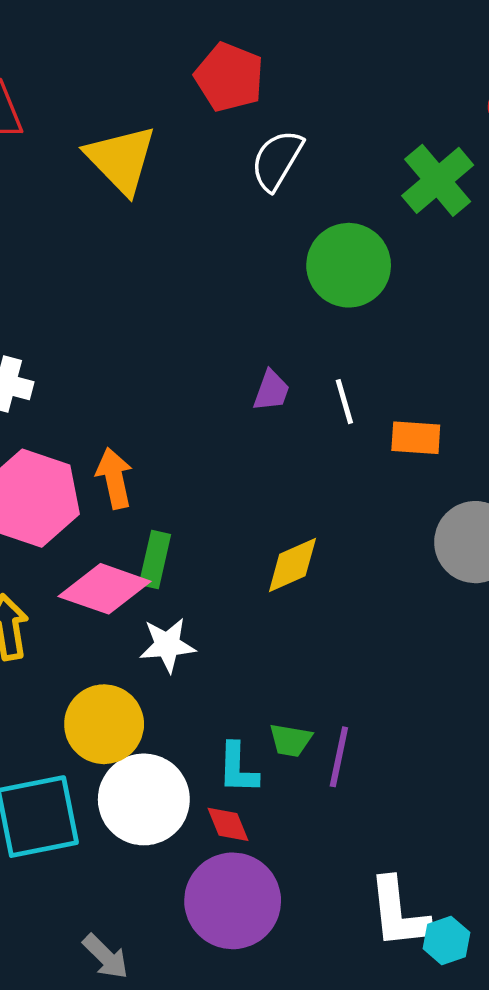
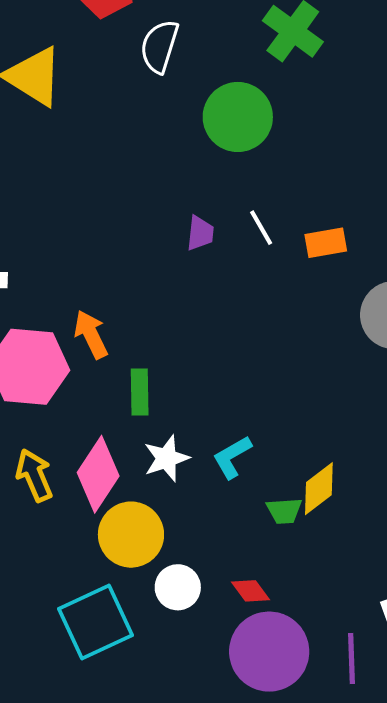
yellow diamond: (292, 565) -> (319, 489), moved
pink diamond: (105, 589) -> (98, 474), moved, turned -62
purple line: (339, 757) -> (352, 658), moved
cyan L-shape: (238, 768) -> (232, 457), moved, turned 72
white circle: (144, 799) -> (178, 587), size x0.6

